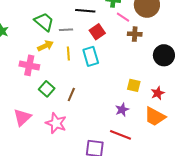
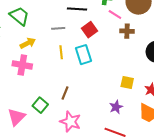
green trapezoid: (44, 22) -> (19, 16), moved
yellow arrow: (45, 46) -> (28, 43), moved
green square: (47, 89) -> (40, 105), moved
pink star: (56, 123) -> (70, 122), moved

